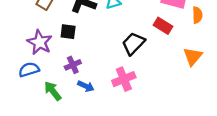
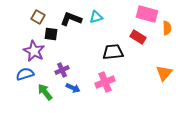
black square: (68, 32) -> (51, 34), moved
black trapezoid: (133, 44) -> (113, 52), turned 40
orange triangle: (193, 57) -> (164, 73), moved

